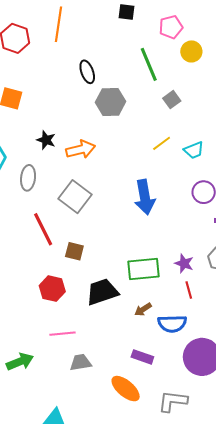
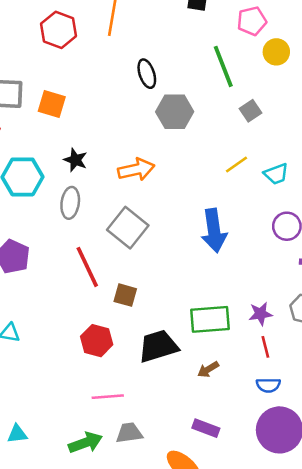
black star: (46, 140) -> (75, 160), moved
purple star: (184, 263) -> (260, 314), turned -30
blue semicircle: (172, 324) -> (268, 385), moved, size x0.7
green arrow: (20, 362) -> (85, 443), moved

